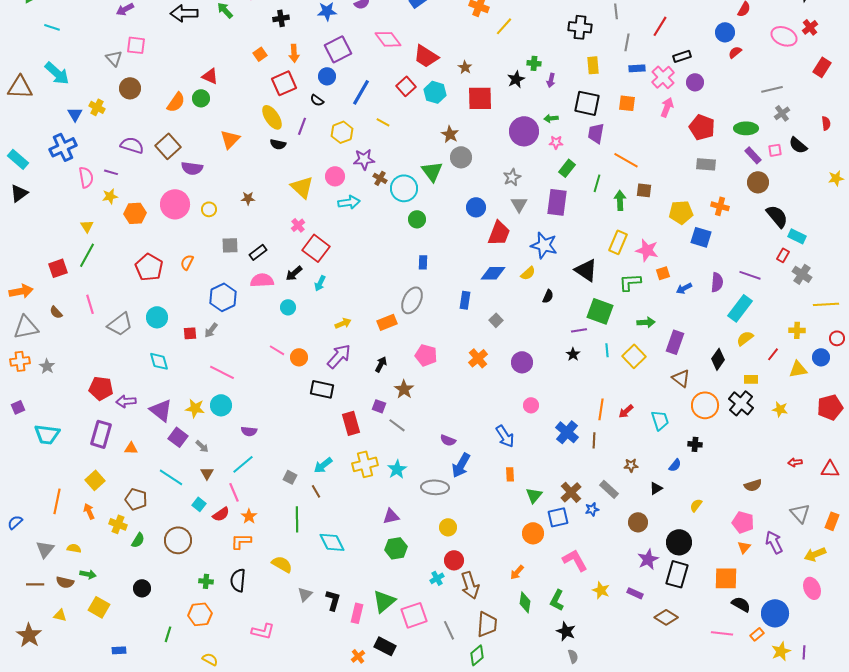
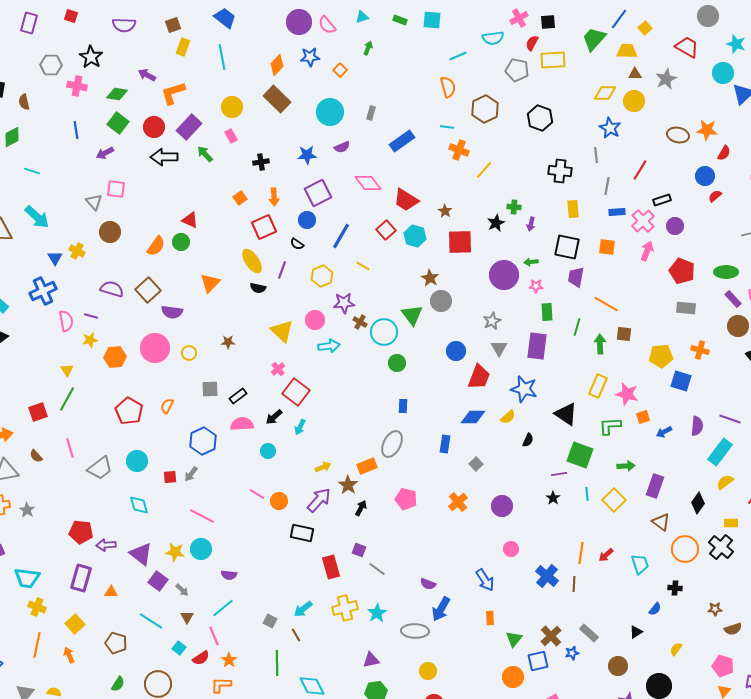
green rectangle: (567, 168) -> (547, 312), turned -42
brown star: (404, 389) -> (348, 485), moved
brown star: (631, 465) -> (715, 609), moved
yellow cross: (118, 524) -> (37, 607), moved

